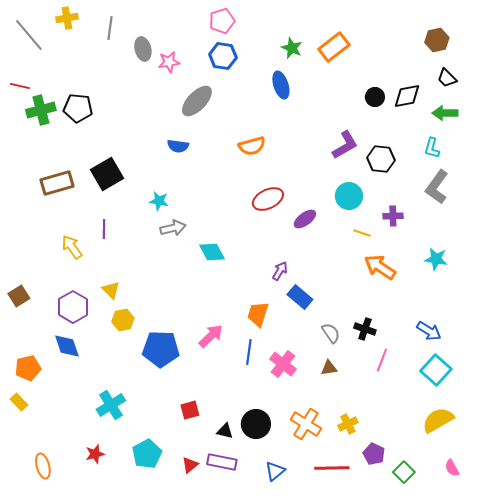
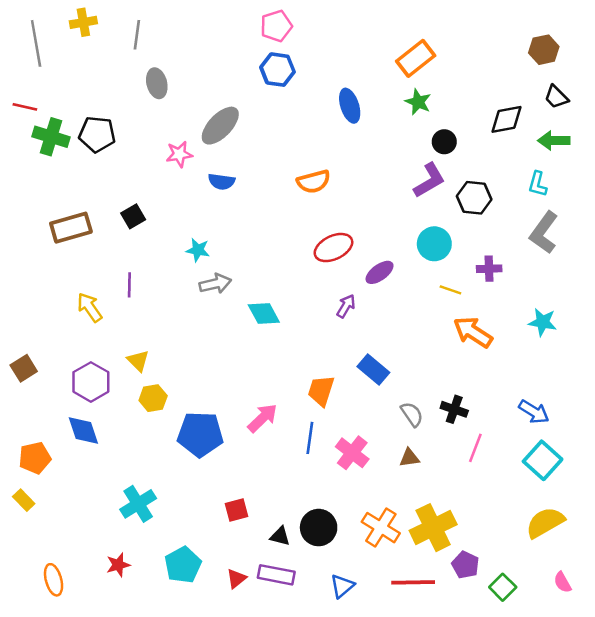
gray line: (29, 35) -> (36, 43), turned 30
green star: (292, 48) -> (418, 102), moved
gray ellipse: (143, 49) -> (157, 83), moved
pink star: (169, 62) -> (179, 154), moved
black circle: (375, 97) -> (444, 142), moved
gray ellipse: (197, 101) -> (220, 126), moved
green cross: (41, 110) -> (51, 137), turned 32
black square: (107, 174) -> (133, 216), size x0.6
purple arrow: (280, 271) -> (346, 306), moved
yellow cross: (348, 424) -> (433, 528), size x1.8

